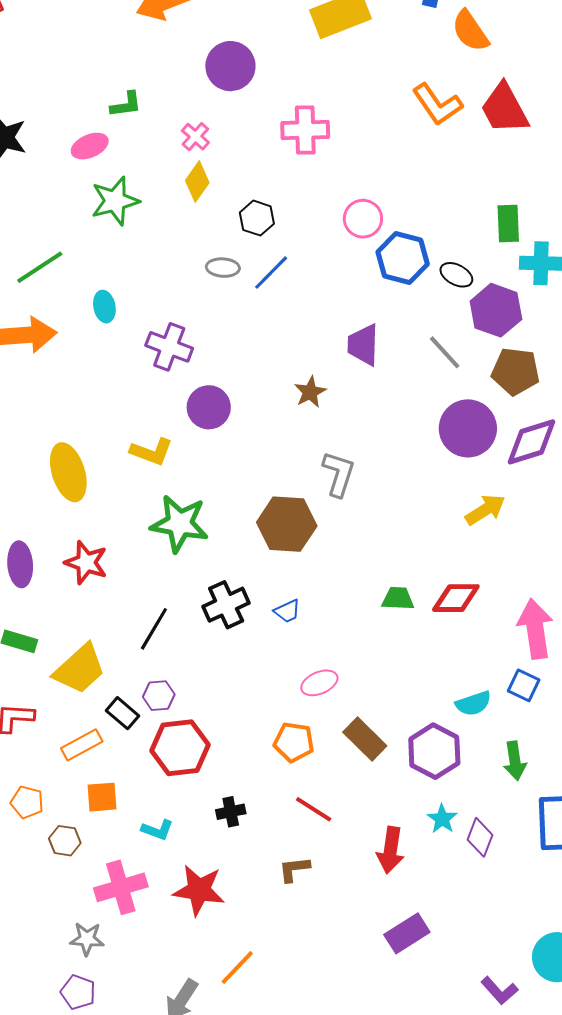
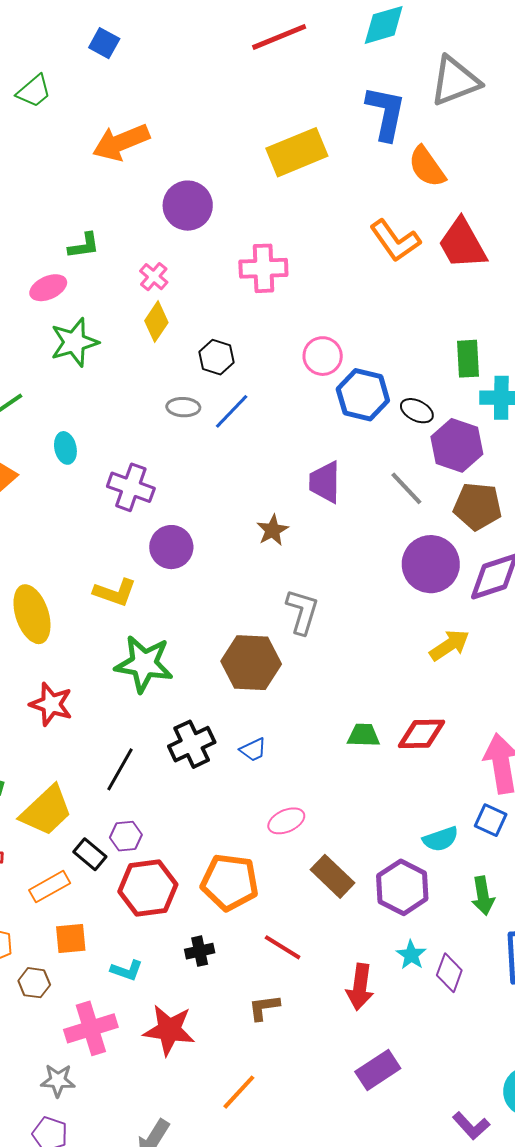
orange pentagon: (294, 742) -> (230, 882), moved, size x1.4
orange line: (237, 968) -> (239, 1092), moved

